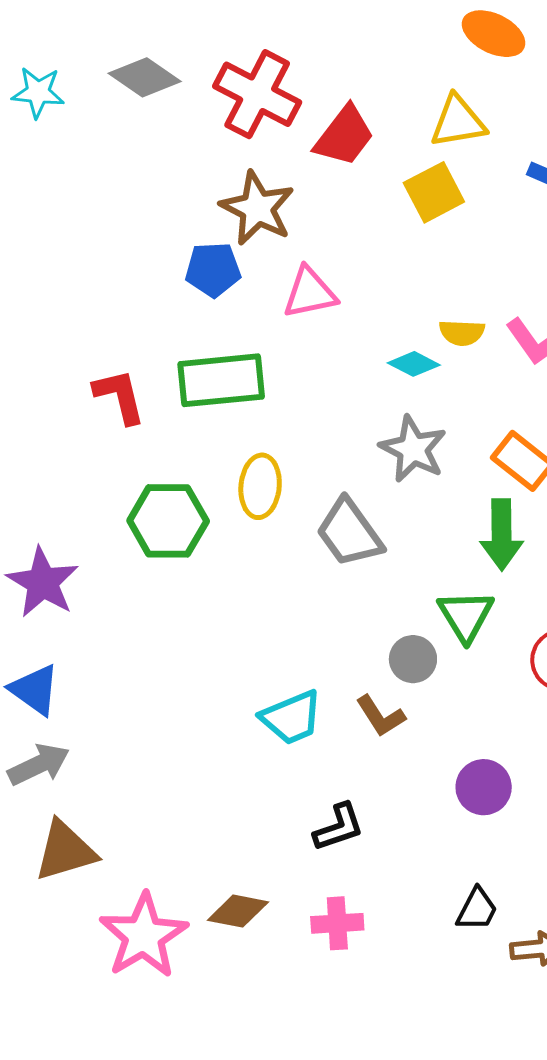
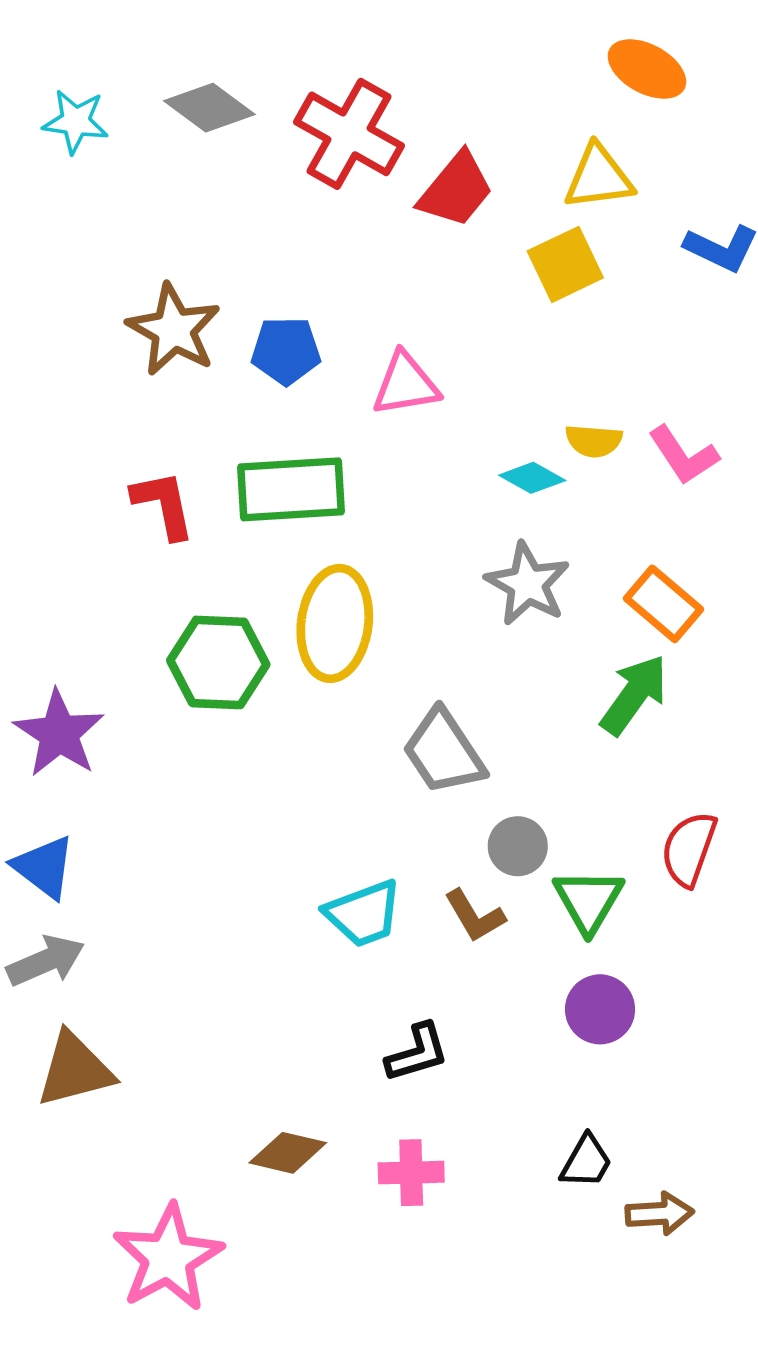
brown star: (257, 208) -> (174, 330), moved
yellow ellipse: (260, 486) -> (335, 623), size x1.4
gray trapezoid: (349, 533) -> (444, 752), moved
green arrow: (502, 535) -> (634, 695), turned -146
green triangle: (466, 616) -> (588, 901), moved
pink star: (144, 936) -> (168, 1258), moved

